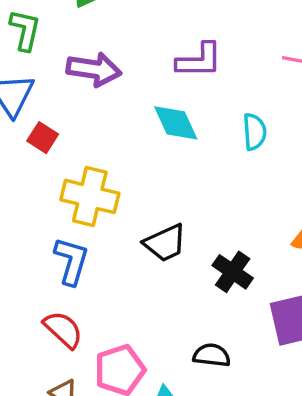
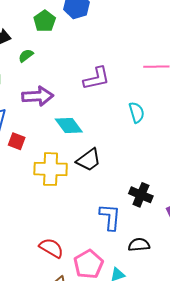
cyan diamond: (176, 123) -> (69, 126), moved
black trapezoid: (165, 243) -> (89, 160), moved
blue L-shape: (71, 261) -> (110, 217), moved

